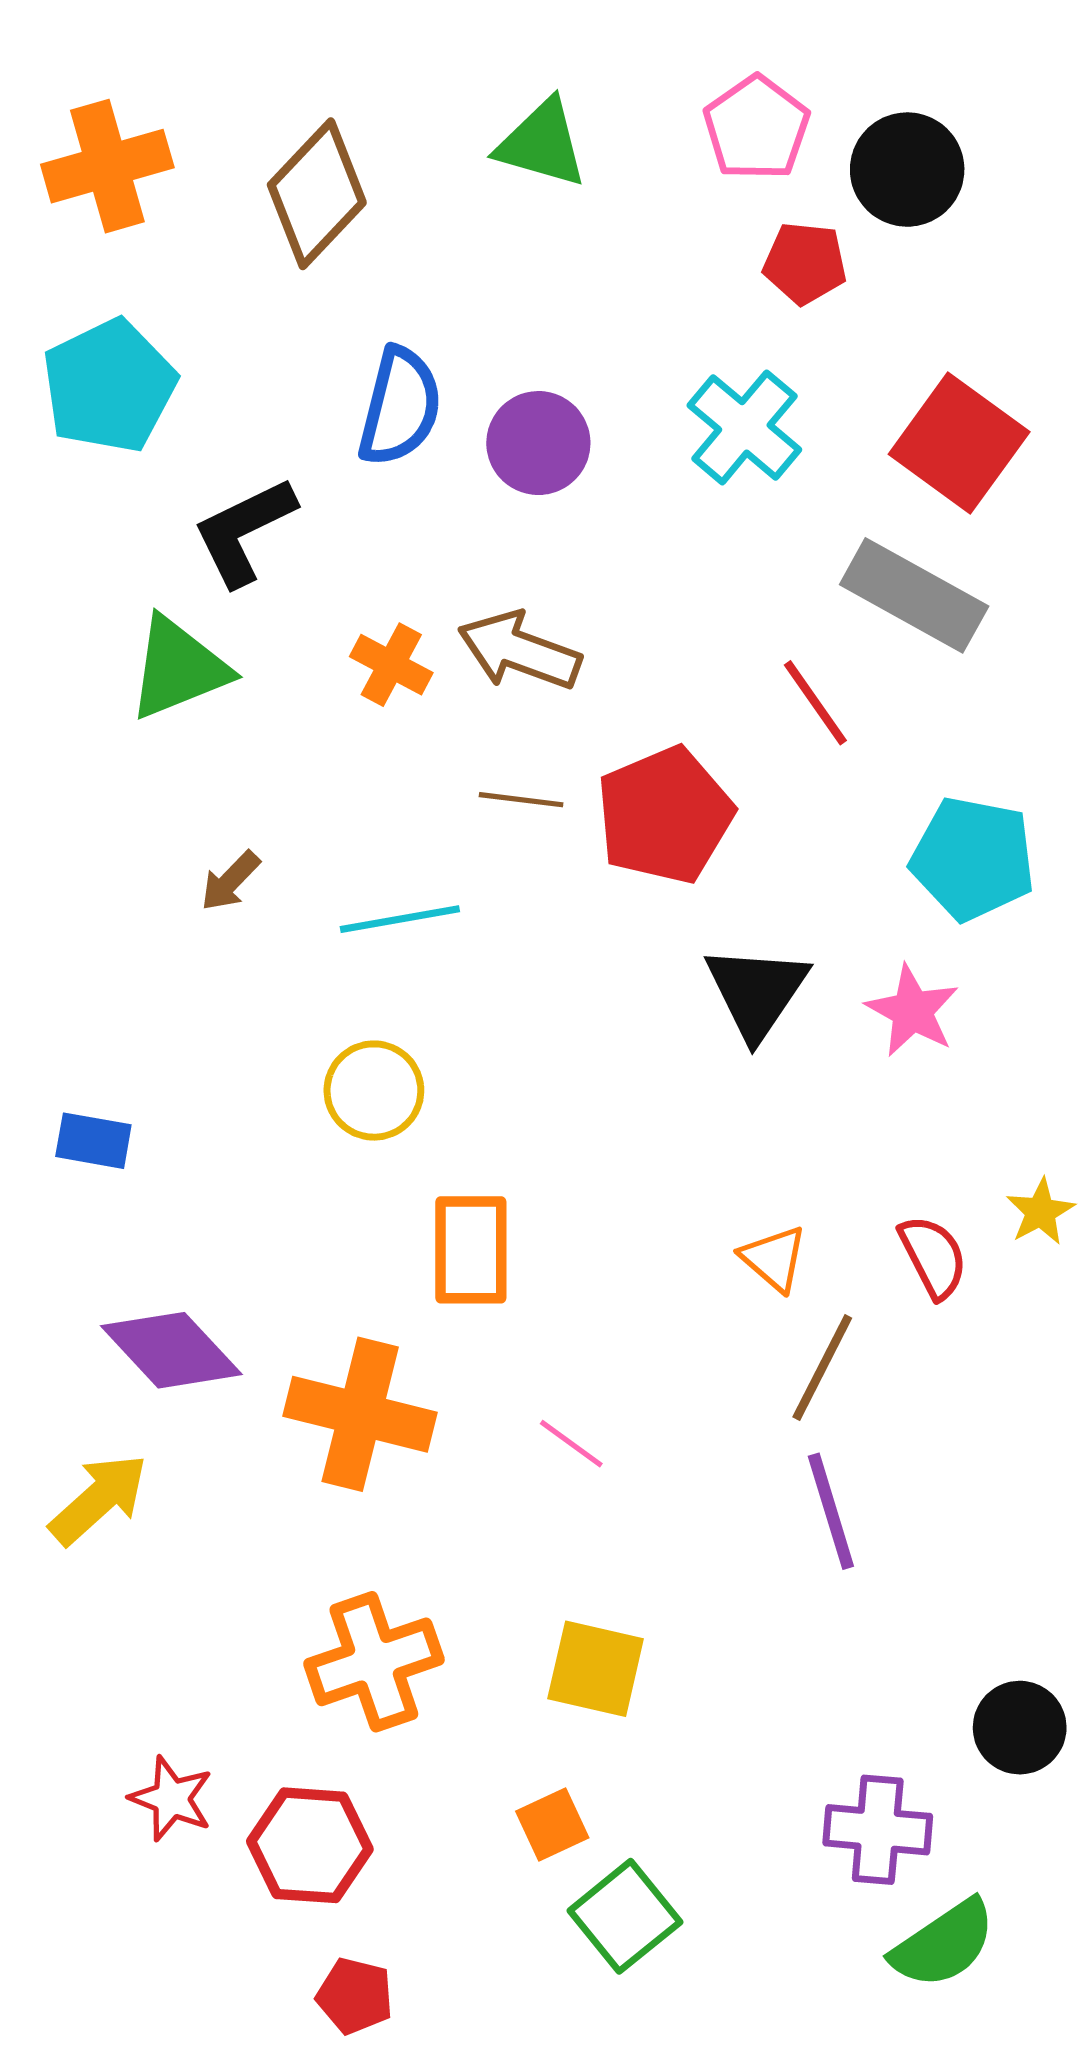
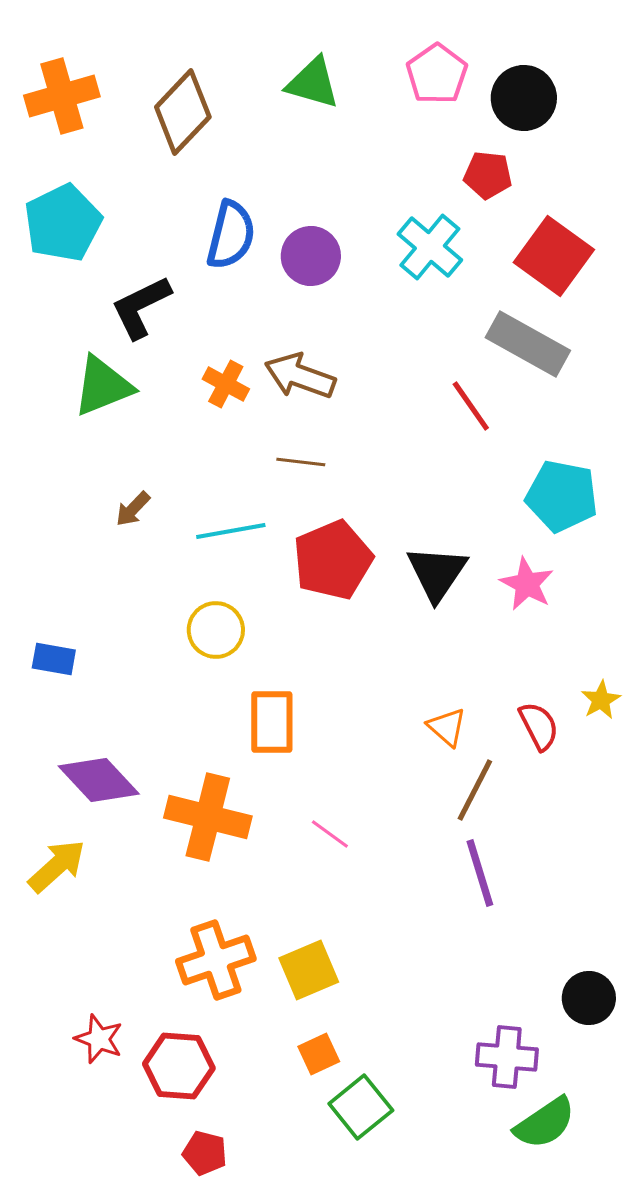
red pentagon: (805, 263) -> (488, 175), moved
red pentagon: (665, 815) -> (333, 560), moved
yellow square: (596, 1669) -> (309, 970), moved, turned -36

